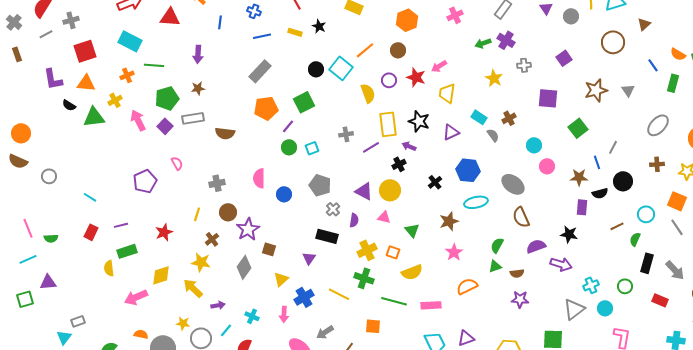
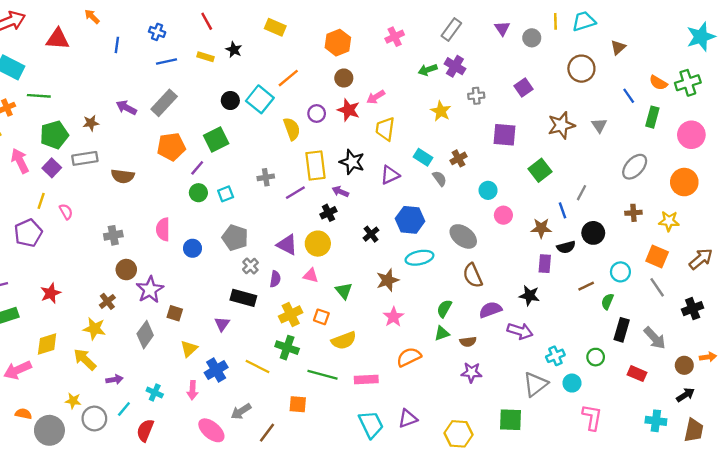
brown circle: (398, 50) -> (344, 78), moved
purple arrow: (198, 54) -> (126, 108), moved, turned 114
yellow line: (197, 214) -> (41, 201), moved

